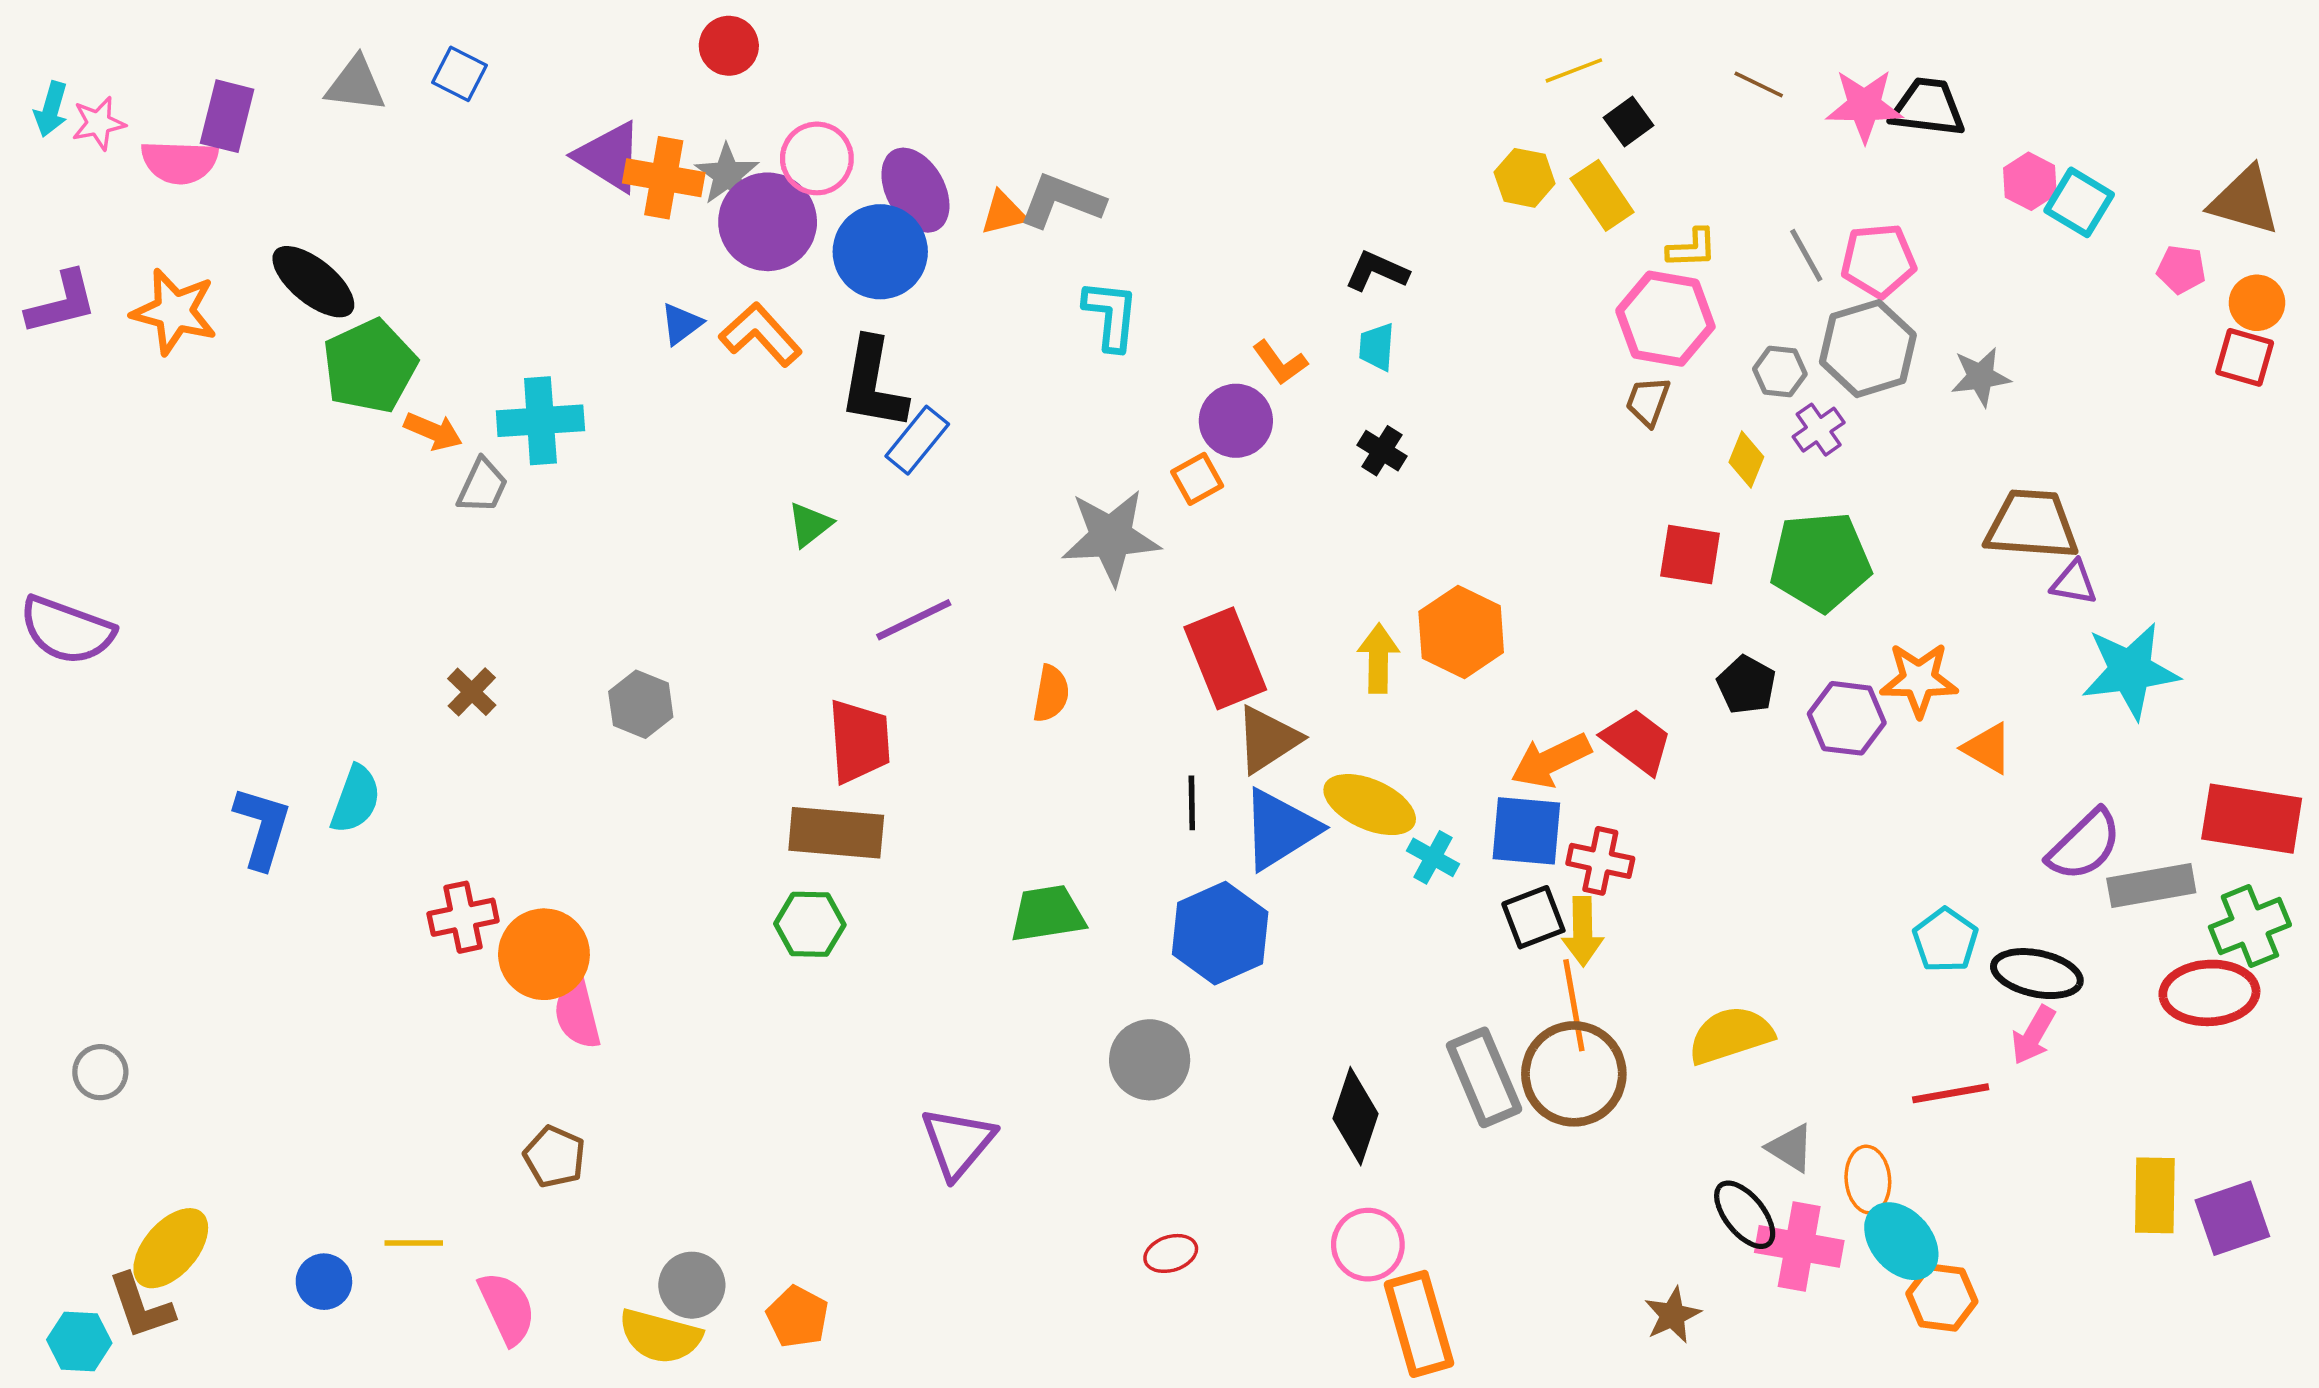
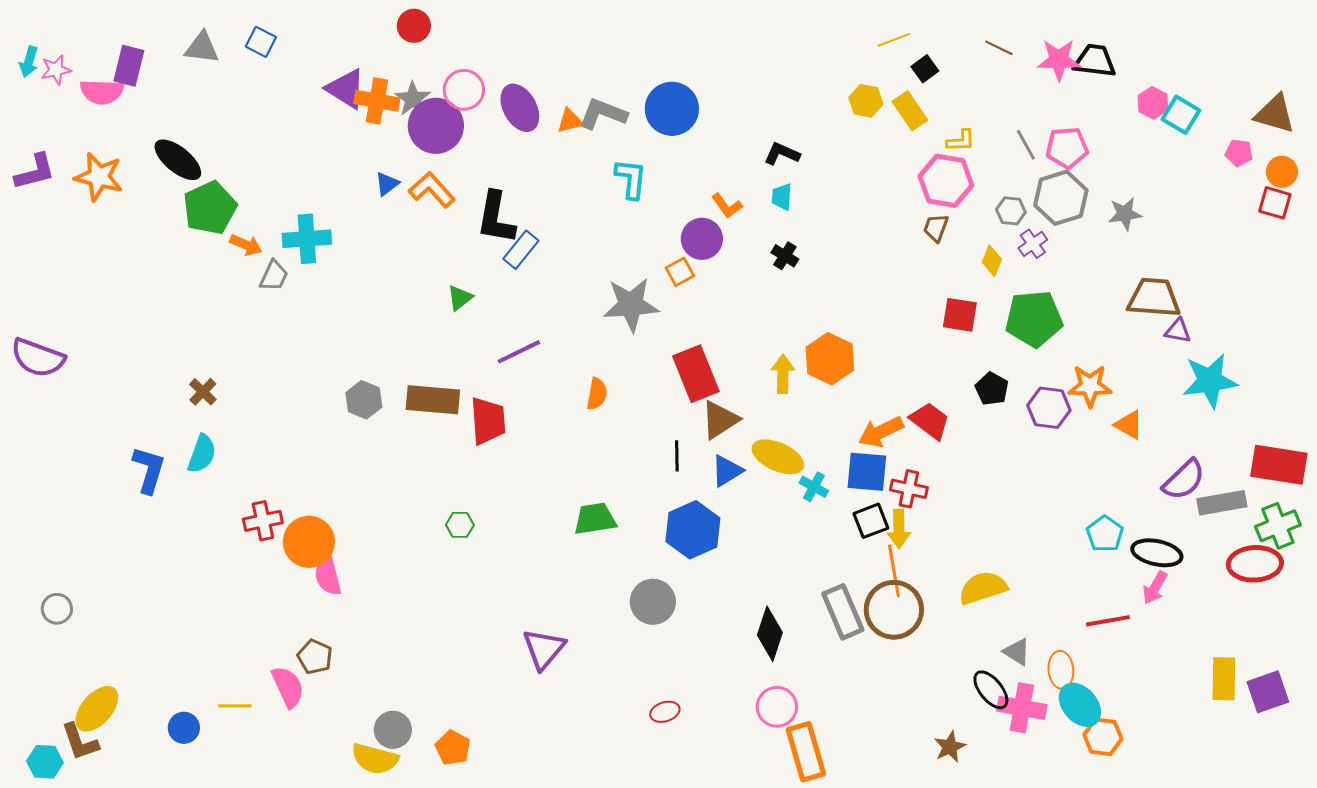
blue circle: (880, 252) -> (672, 109), moved
brown cross: (472, 692) -> (203, 392), moved
blue triangle: (1280, 829) -> (727, 471), size x0.7
brown rectangle: (836, 833) -> (433, 400), moved
green hexagon: (810, 924) -> (460, 525), size x0.7
pink semicircle: (507, 1308) -> (288, 687), moved

